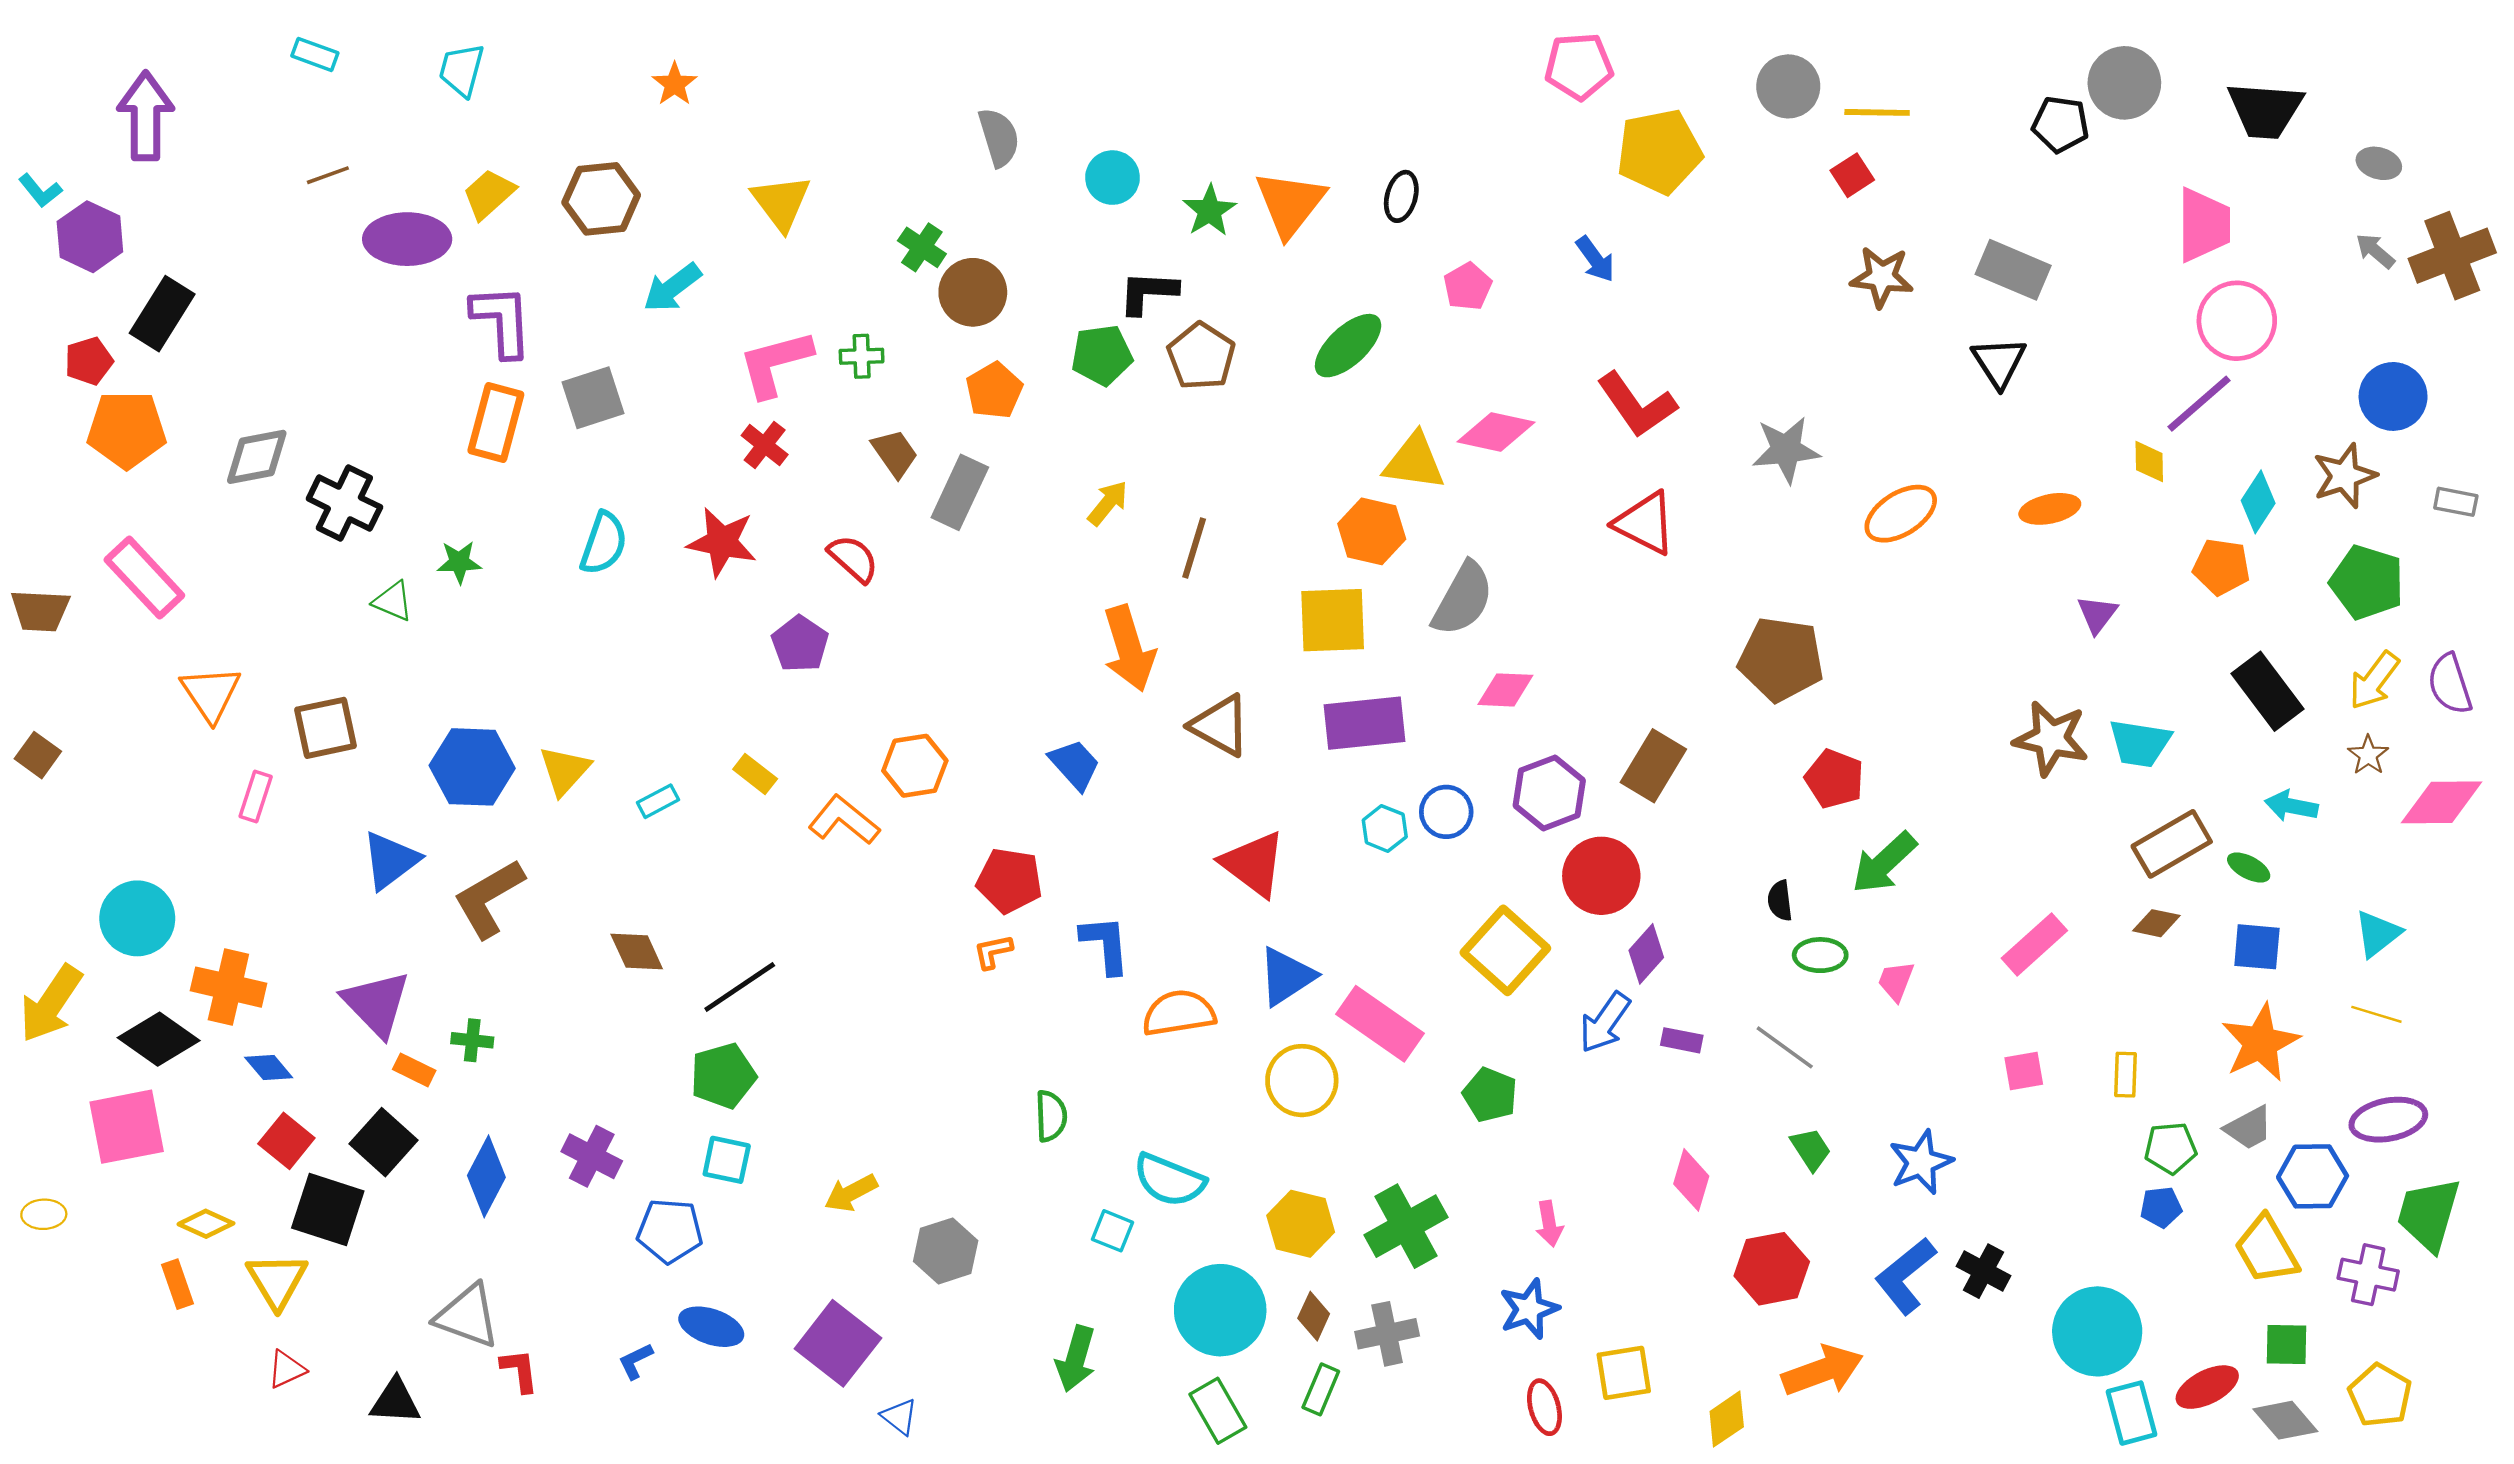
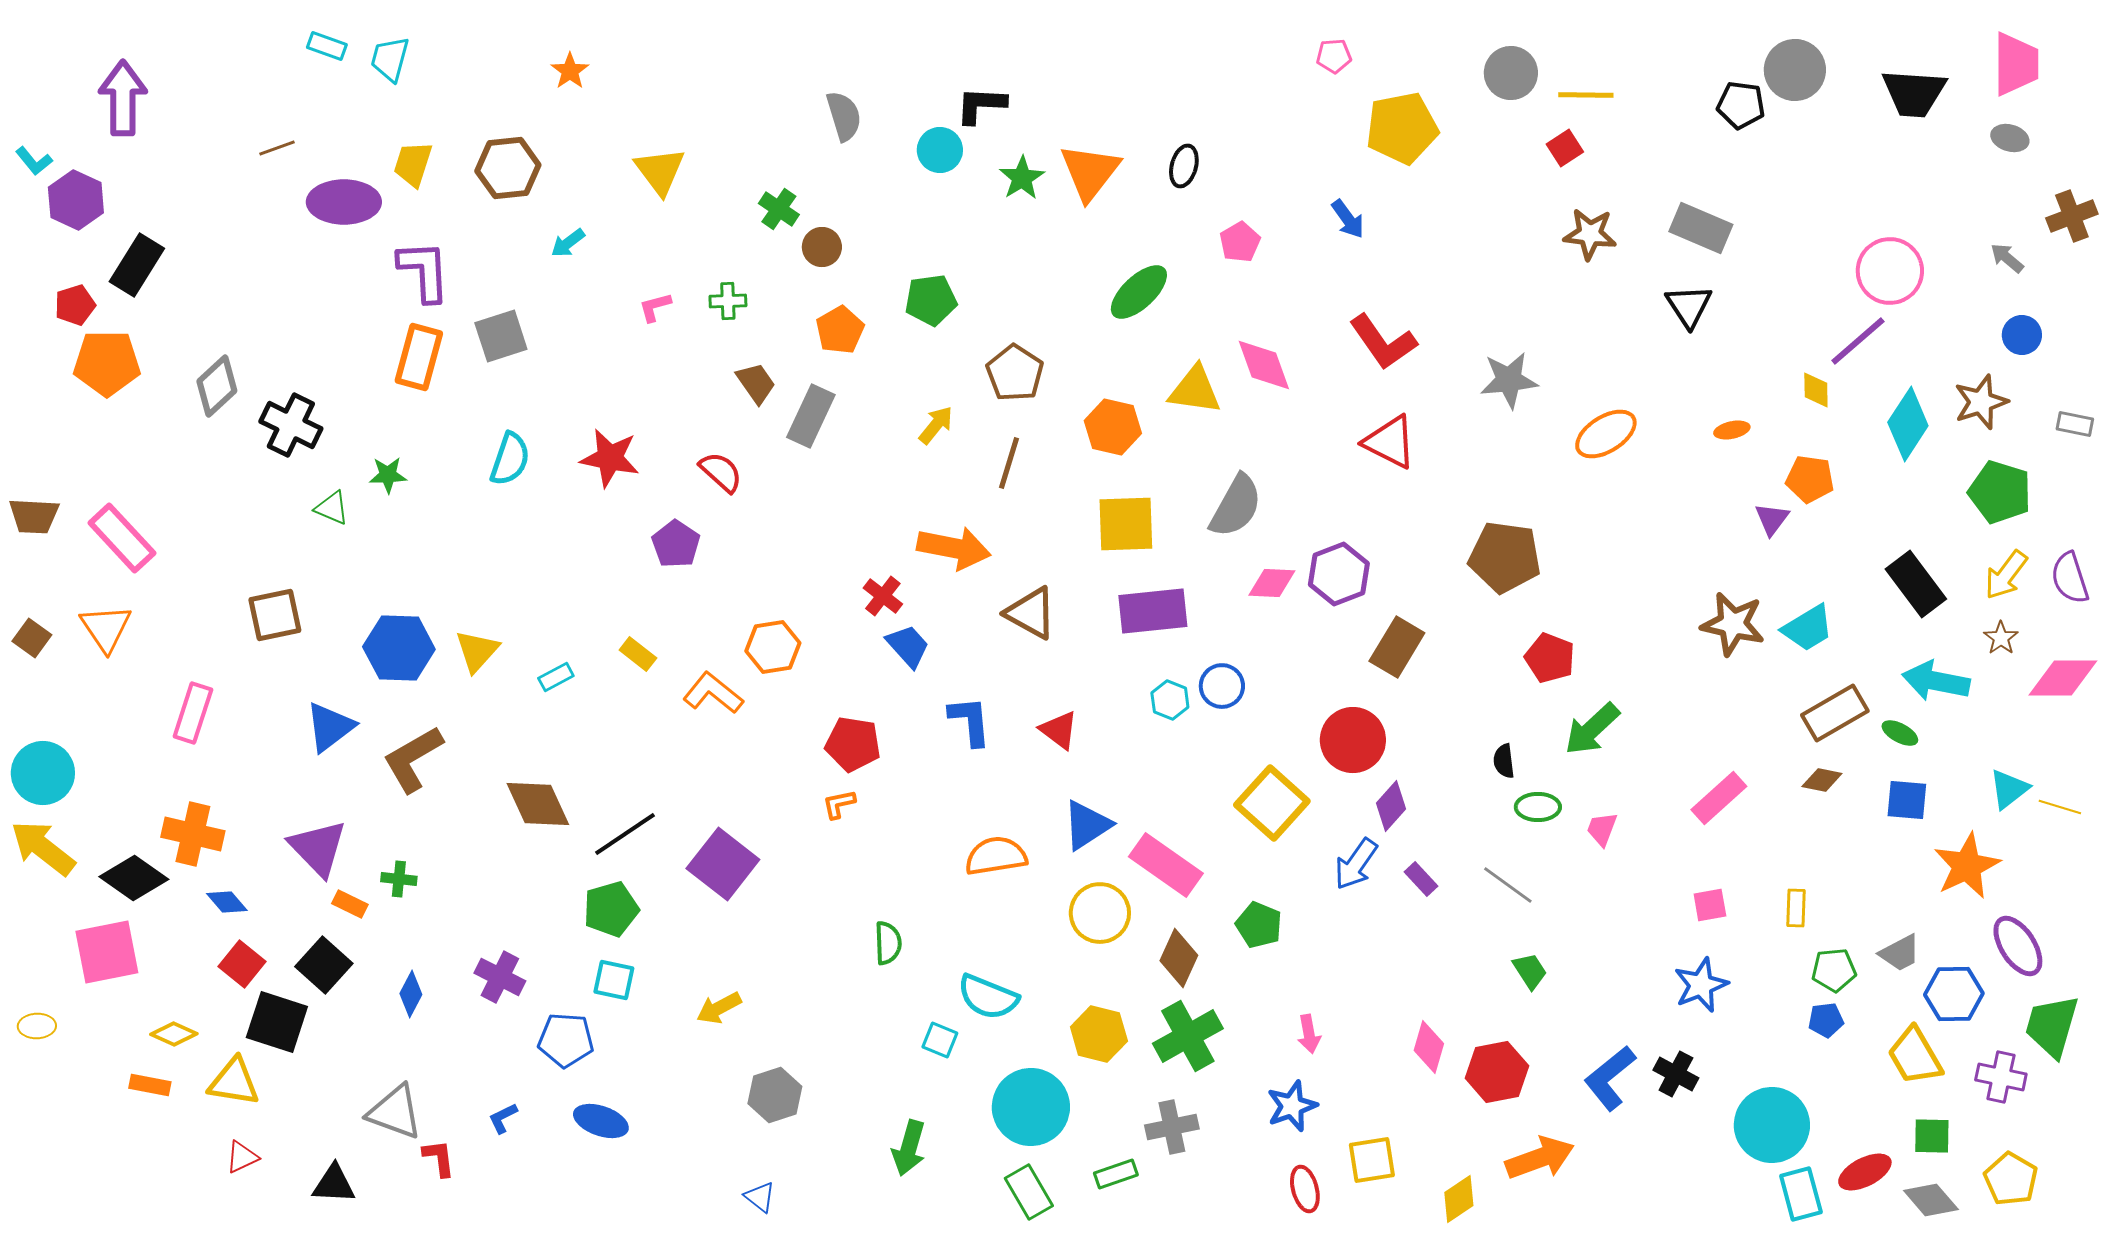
cyan rectangle: (315, 54) -> (327, 46), moved
pink pentagon: (1579, 66) -> (1334, 56), size x0.6
yellow trapezoid: (489, 194) -> (413, 164), turned -30
pink trapezoid: (2204, 225) -> (2016, 64), moved
gray arrow: (2375, 251) -> (2007, 258), moved
brown cross: (2452, 256) -> (2072, 216), size x0.7
cyan arrow: (672, 288) -> (568, 243), size x0.7
brown circle: (973, 292) -> (822, 247), size x0.7
black L-shape: (1148, 292) -> (981, 105), moved
brown pentagon: (1201, 356) -> (1015, 373), moved
pink L-shape: (775, 363) -> (655, 307), size x0.5
blue circle: (2393, 396) -> (2022, 335), size x0.7
pink diamond: (1496, 432) -> (1264, 365), turned 58
red cross: (765, 445) -> (883, 596), moved
gray diamond: (257, 457) -> (217, 386), turned -32
cyan diamond: (2258, 502) -> (1908, 424), size x1.4
orange ellipse: (2050, 509) -> (1732, 430), size x0.7
orange hexagon: (1372, 531) -> (1113, 427), moved
orange pentagon: (2221, 567) -> (1810, 479), moved
pink rectangle: (144, 578) -> (122, 538), moved
orange arrow: (1129, 649) -> (954, 548), turned -62
orange triangle: (211, 694) -> (106, 628), moved
cyan trapezoid: (2140, 743) -> (1808, 628), turned -40
purple hexagon: (1549, 793) -> (1339, 574), moved
pink rectangle: (256, 797) -> (193, 713), moved, size x1.4
cyan arrow: (2291, 806) -> (1936, 681), size x1.5
red triangle: (1253, 864) -> (1059, 730), size x0.7
cyan circle: (137, 918) -> (43, 773), moved
blue L-shape: (1105, 944) -> (970, 721), moved
brown diamond: (637, 952) -> (538, 804), size x1.4
yellow arrow: (51, 1004) -> (43, 848), turned 94
yellow line: (2376, 1014) -> (2060, 807), moved
purple rectangle: (1682, 1040) -> (1421, 879), turned 36
orange star: (2260, 1043) -> (1967, 866), moved
purple ellipse: (2388, 1120) -> (2018, 946), turned 68
blue star: (1921, 1162) -> (1701, 985), moved
blue diamond: (486, 1176) -> (411, 994), size x0.7
pink diamond: (1691, 1180) -> (1429, 1047), moved
gray hexagon: (946, 1251) -> (775, 1095), moved
yellow triangle: (277, 1281) -> (234, 1082), turned -50
orange rectangle: (178, 1284) -> (150, 1085), turned -60
brown diamond: (1314, 1316) -> (1179, 958), moved, size x1.4
purple square: (838, 1343) -> (723, 864), moved
blue L-shape: (636, 1361) -> (503, 1118), moved
green rectangle: (1321, 1389) -> (1116, 1174), turned 48

